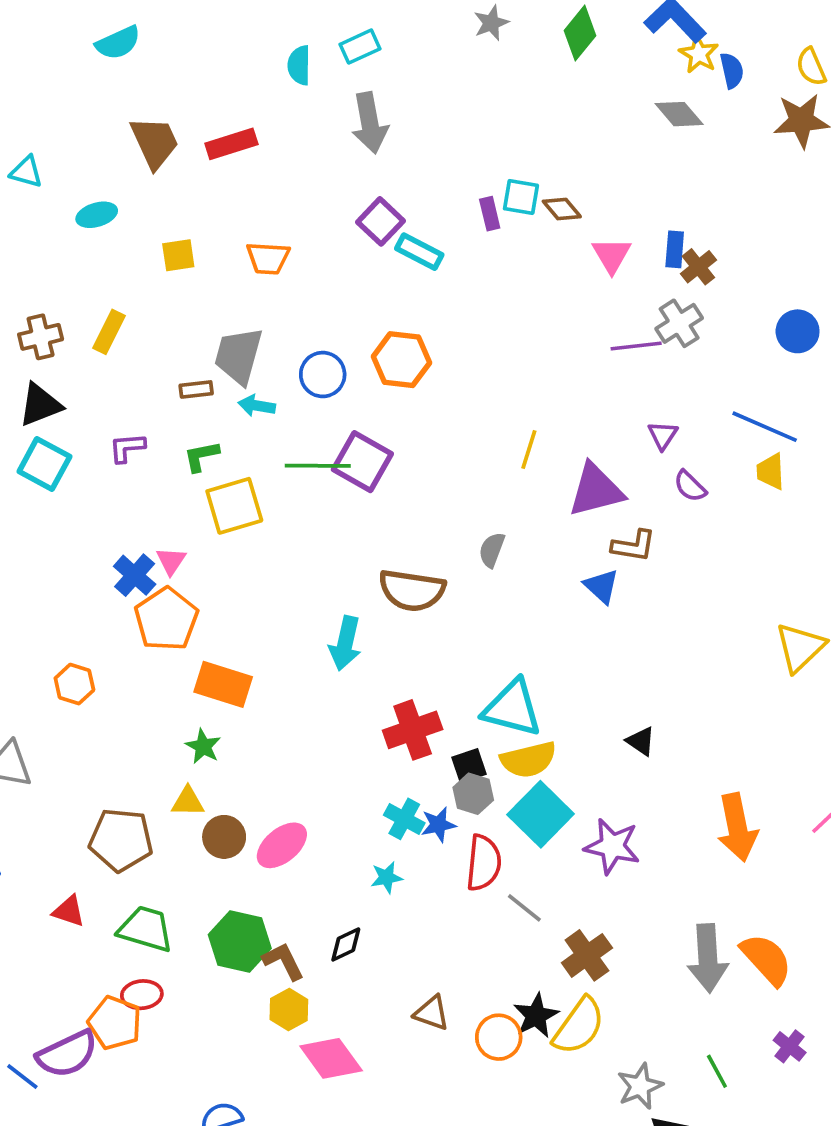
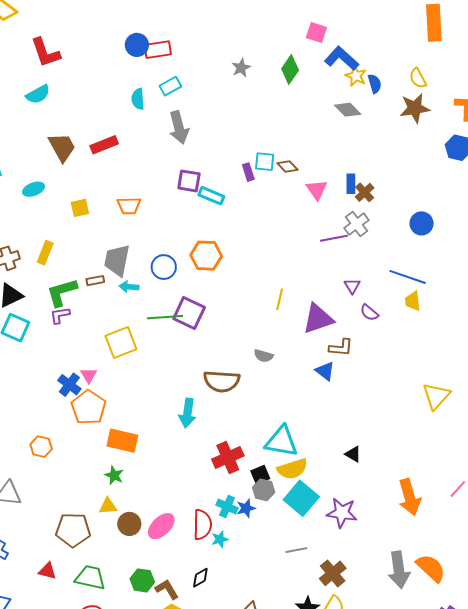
purple square: (380, 221) -> (189, 181), turned -30
green L-shape: (201, 456) -> (62, 292), moved, size x1.6
gray semicircle: (492, 550) -> (264, 356), turned -90
red semicircle: (484, 863) -> (202, 525), moved
gray line: (524, 908) -> (296, 550), turned -45
green hexagon: (240, 942) -> (142, 580), size x0.7

